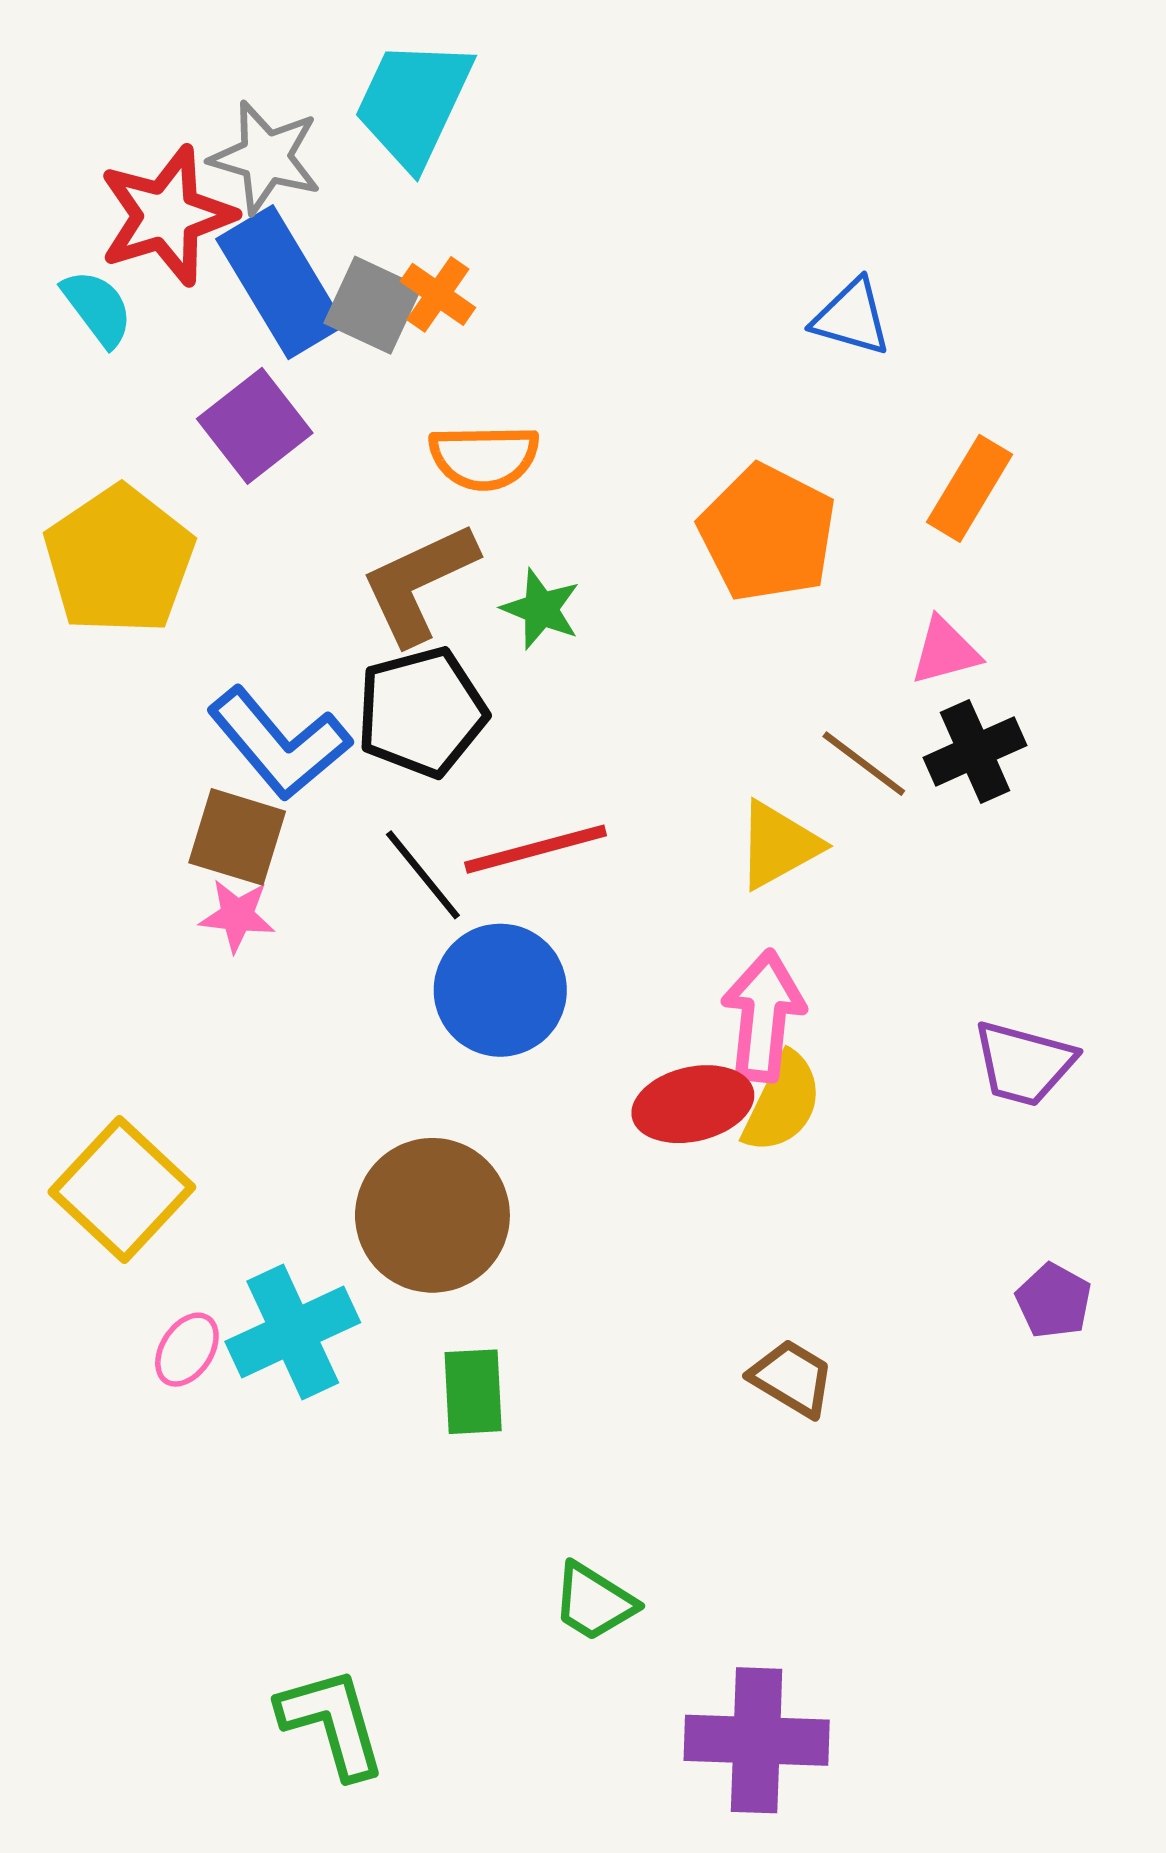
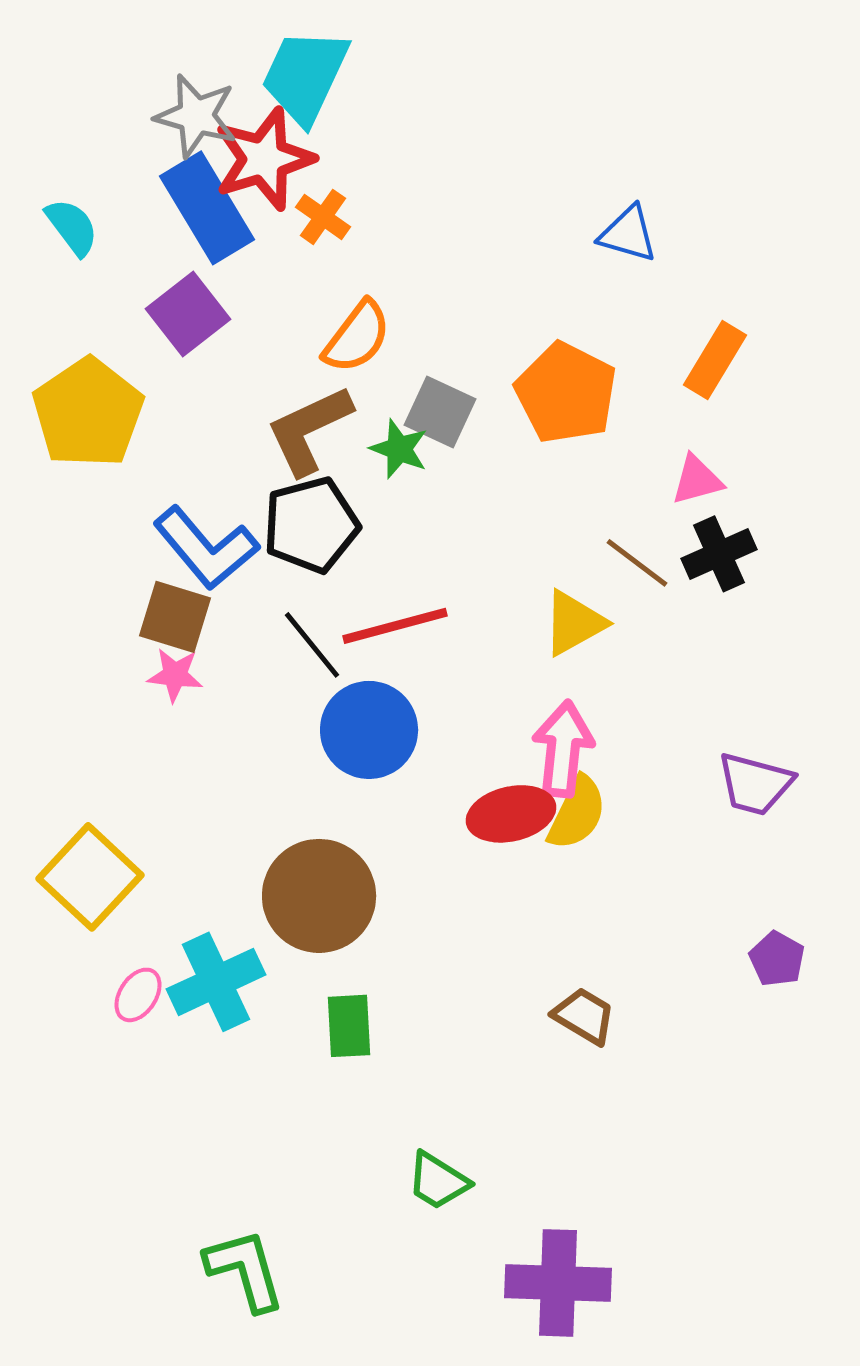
red star: (167, 216) -> (264, 159), moved
gray square: (373, 305) -> (440, 412), moved
orange semicircle: (484, 457) -> (357, 337), turned -52

